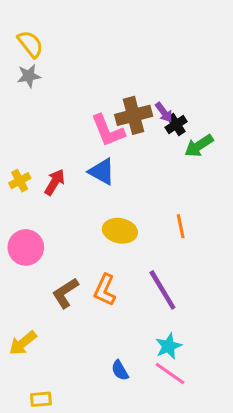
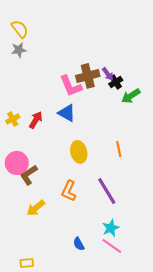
yellow ellipse: (120, 231) -> (79, 152), turned 65
brown L-shape: (65, 293) -> (29, 175), moved
yellow arrow: (23, 343) -> (36, 208), moved

